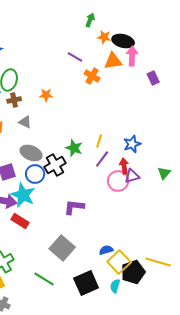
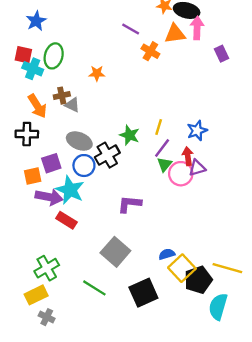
brown cross: (14, 100) -> (62, 96), moved
green triangle: (164, 173) -> (164, 164), moved
cyan semicircle: (115, 286) -> (218, 307), moved, size x1.6

